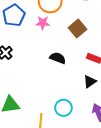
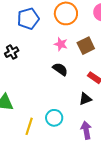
pink star: (43, 23) -> (61, 44), moved

